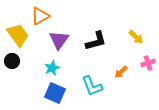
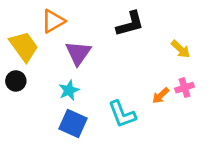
black L-shape: (96, 41) -> (130, 24), moved
pink cross: (148, 63) -> (185, 88), moved

